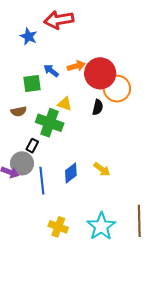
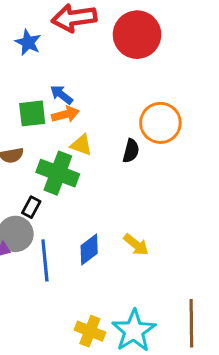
orange arrow: (76, 66) -> (65, 114), moved
red circle: (100, 73) -> (137, 35), moved
yellow cross: (58, 227) -> (90, 331), moved

